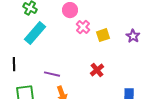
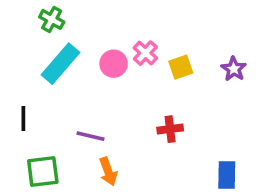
pink circle: (70, 10) -> (114, 64), moved
red cross: (97, 70) -> (170, 129), turned 32

